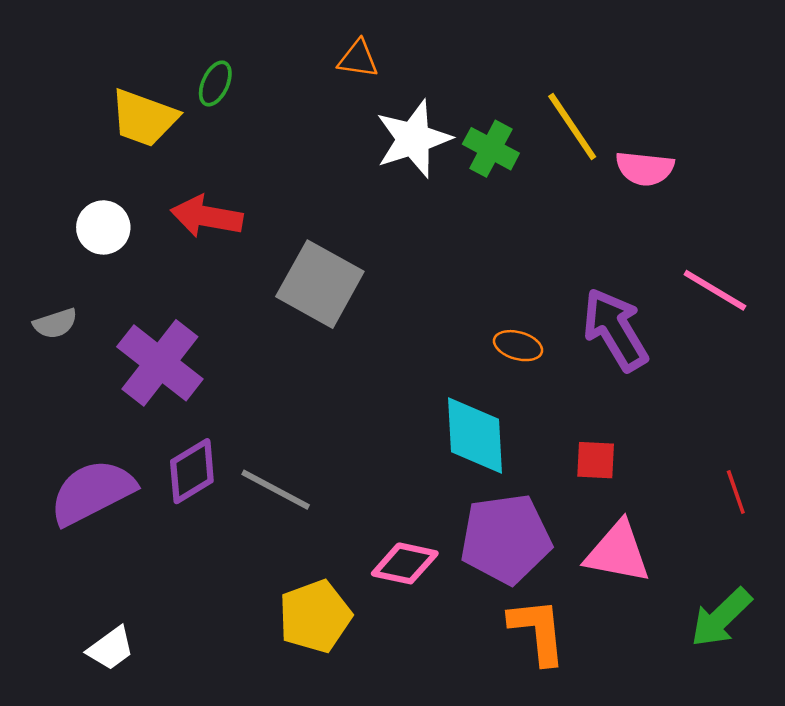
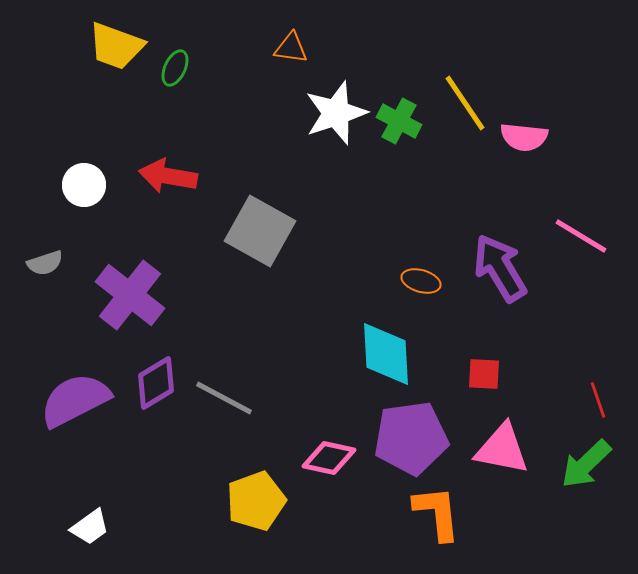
yellow trapezoid: (144, 118) -> (116, 46), moved
green arrow: (721, 618) -> (586, 464), moved

